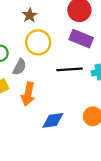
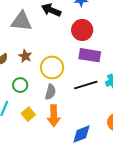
brown star: (30, 15) -> (25, 56), moved
gray semicircle: (19, 67) -> (50, 92), moved

